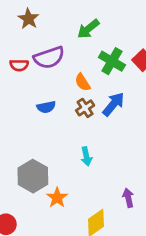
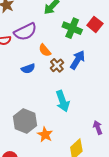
orange semicircle: (83, 82) -> (45, 50), moved
cyan arrow: (86, 156) -> (63, 101), size x1.5

